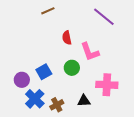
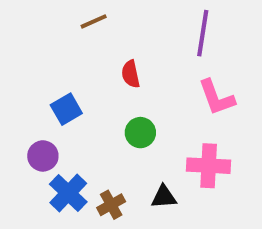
purple line: (104, 17) -> (203, 33), turned 60
pink L-shape: (90, 52) -> (216, 97), moved
blue square: (44, 72) -> (66, 109), moved

